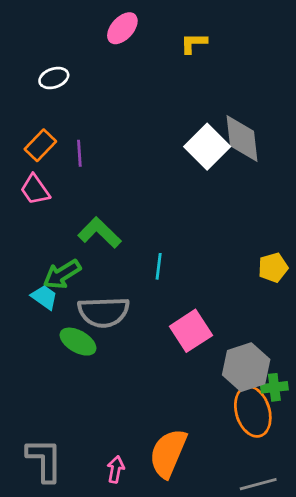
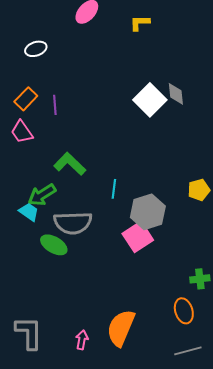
gray diamond: (242, 139) -> (176, 94), size x0.6
gray hexagon: (246, 367) -> (148, 212), moved
orange ellipse: (253, 412) -> (184, 311), moved, size x0.7

